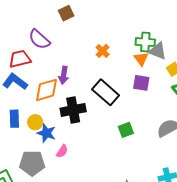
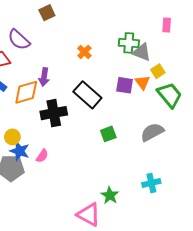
orange triangle: (141, 59) -> (142, 82), moved
yellow circle: (35, 122) -> (12, 137), moved
blue star: (46, 133) -> (20, 151), moved

